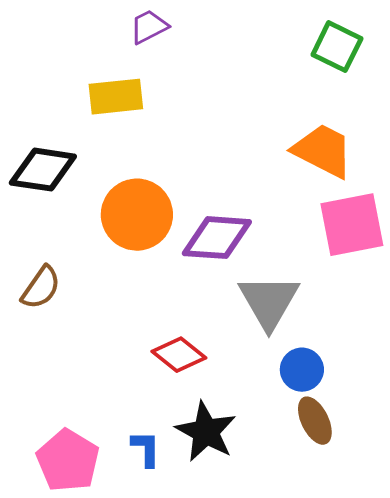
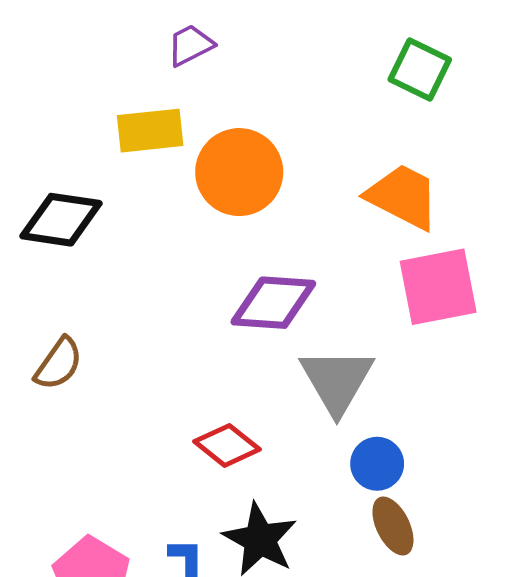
orange circle: (137, 215) -> (239, 172), moved

